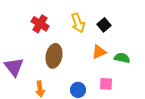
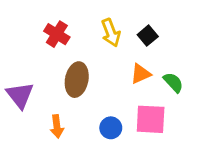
green semicircle: (122, 58) -> (173, 82), turned 35
pink square: (106, 84) -> (151, 119), size x1.6

